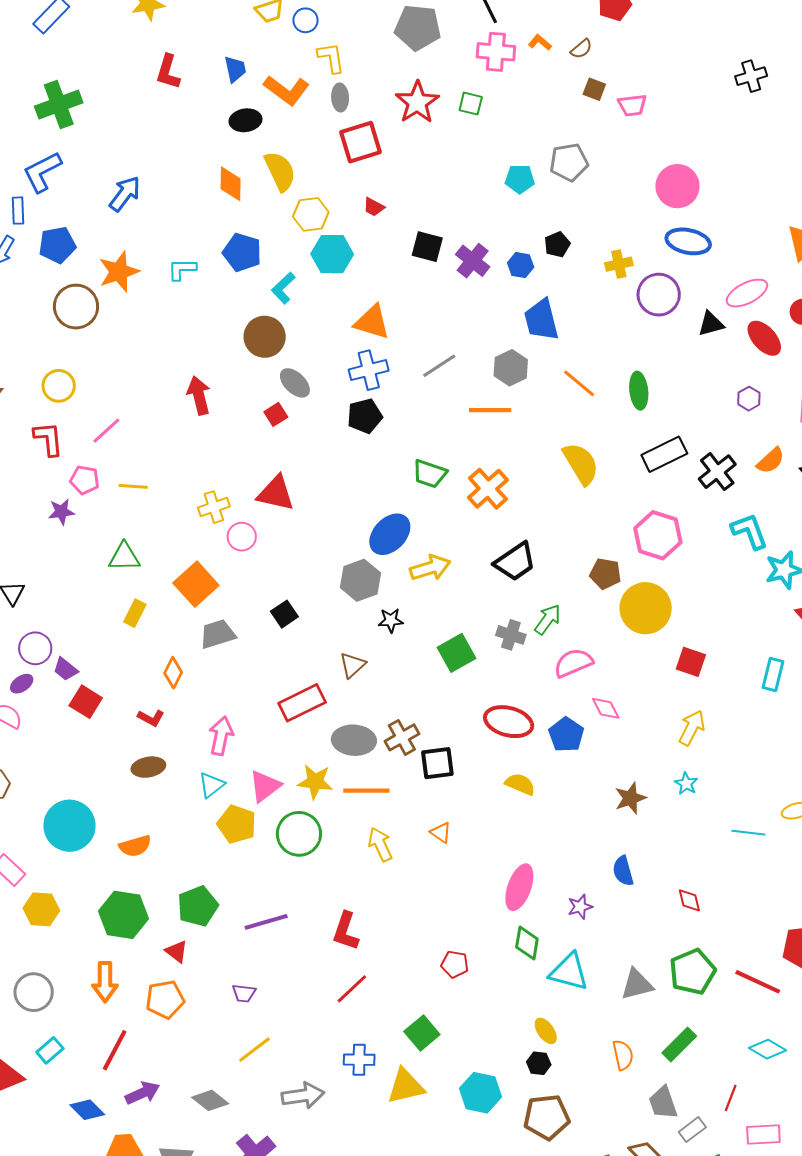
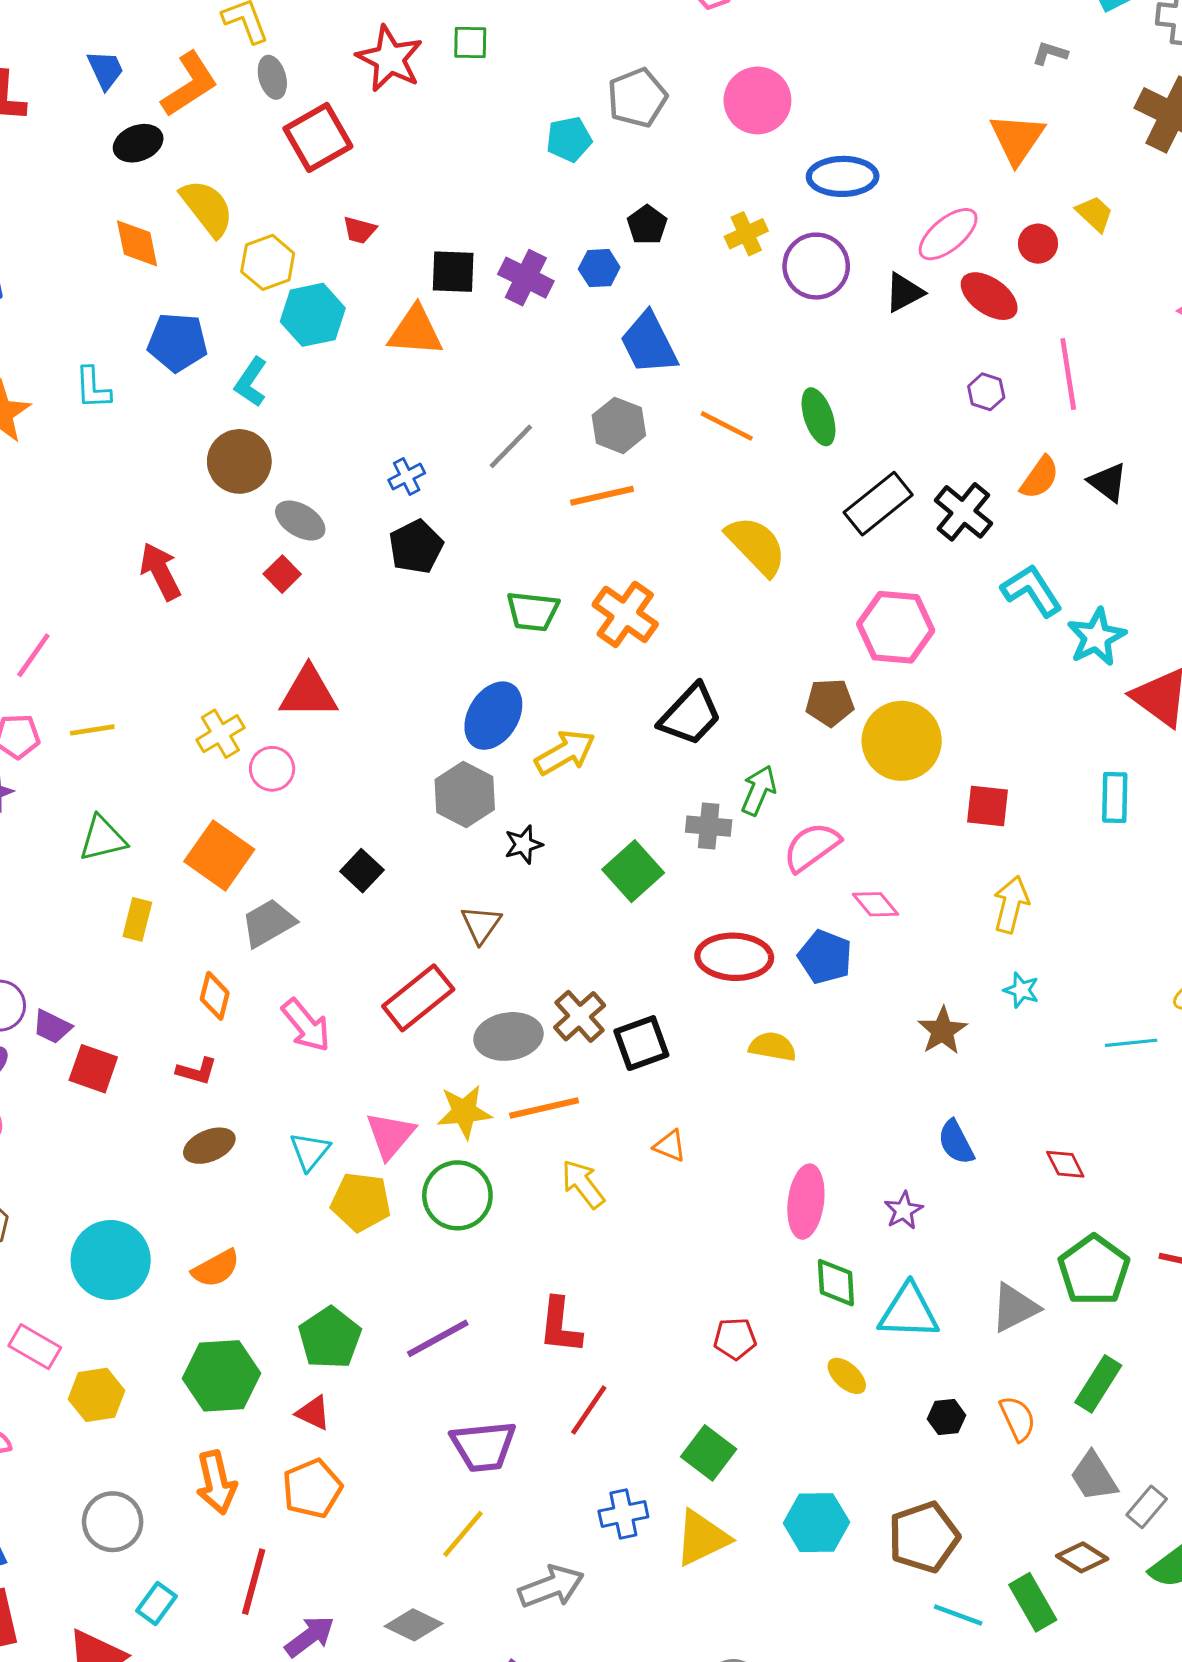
orange L-shape: (287, 90) -> (190, 84), turned -57
pink circle: (677, 186) -> (757, 100), moved
cyan L-shape: (182, 269) -> (93, 388), turned -80
orange triangle: (372, 322) -> (415, 331), moved
blue cross: (369, 370) -> (407, 476), size x0.6
pink arrow: (221, 736) -> (306, 1025), moved, turned 141
purple trapezoid: (244, 993) -> (483, 1446), moved, size x1.8
yellow ellipse: (546, 1031) -> (847, 1376), moved
black hexagon: (539, 1063) -> (947, 1417), moved

